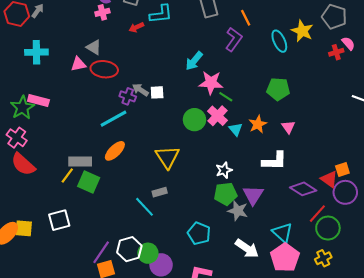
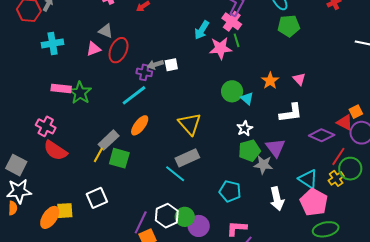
red ellipse: (104, 69) -> (118, 50), turned -65
green pentagon: (278, 89) -> (289, 26), moved
gray arrow: (140, 90) -> (155, 65), turned -42
green line: (226, 97) -> (237, 40), moved, turned 48
green star: (22, 108) -> (80, 93), moved
pink cross: (217, 116) -> (232, 21), moved
green circle: (194, 120) -> (232, 91), moved
cyan triangle: (236, 129) -> (247, 98), moved
gray rectangle: (80, 161) -> (109, 140), turned -35
gray rectangle: (160, 192) -> (187, 158), size x1.6
white arrow: (247, 248) -> (277, 199), turned 50
yellow cross: (323, 258) -> (336, 178), moved

